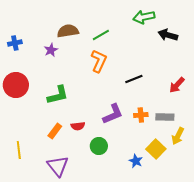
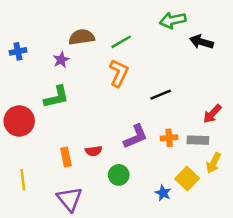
red circle: (16, 85) -> (19, 121), moved
red arrow: (177, 85) -> (212, 114), moved
green L-shape: (58, 95) -> (56, 97), moved
orange rectangle: (55, 131) -> (66, 157), turned -49

